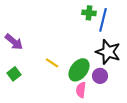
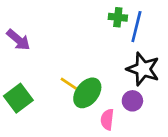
purple arrow: (14, 42) -> (18, 40), moved
green ellipse: (79, 70) -> (87, 93), moved
green square: (14, 74) -> (18, 98), size x1.5

